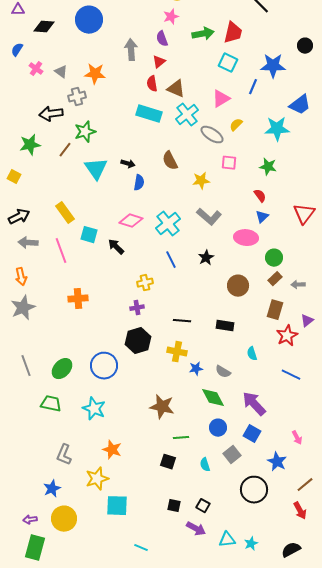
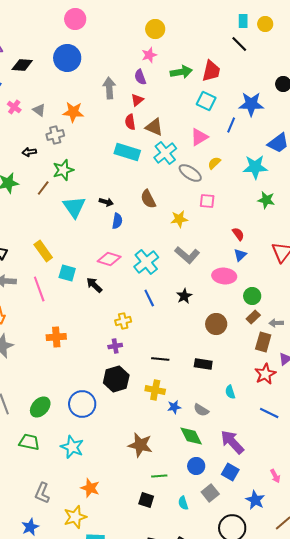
black arrow: (51, 114) -> (29, 152), size x0.6
green star: (268, 167) -> (266, 200), moved
brown rectangle: (275, 310) -> (263, 342), moved

